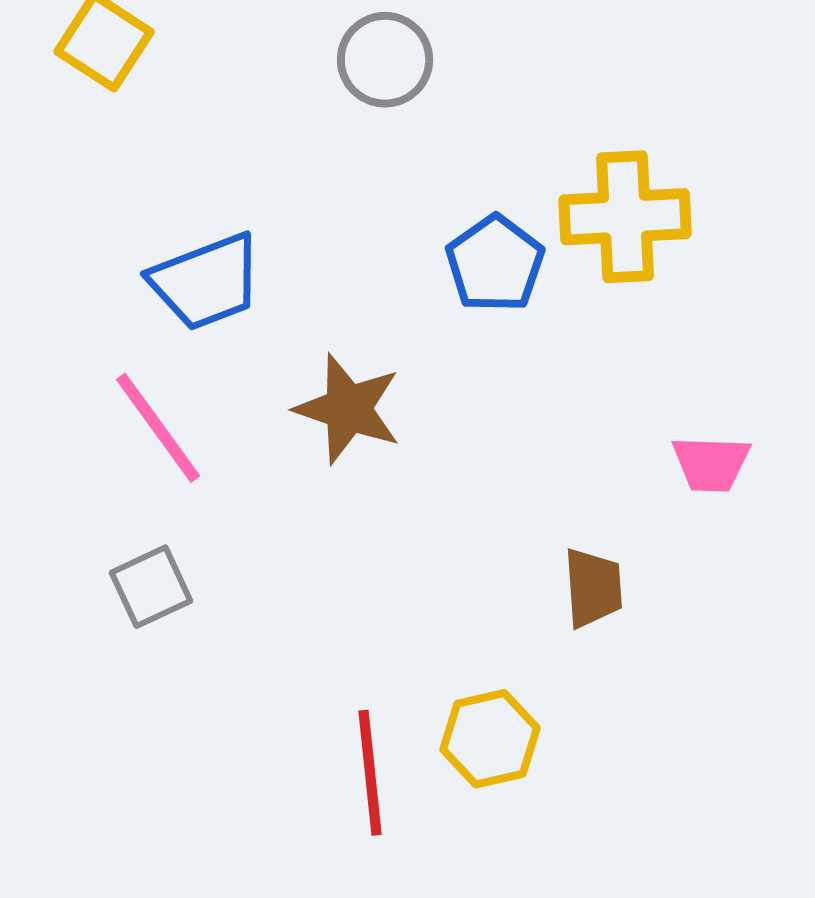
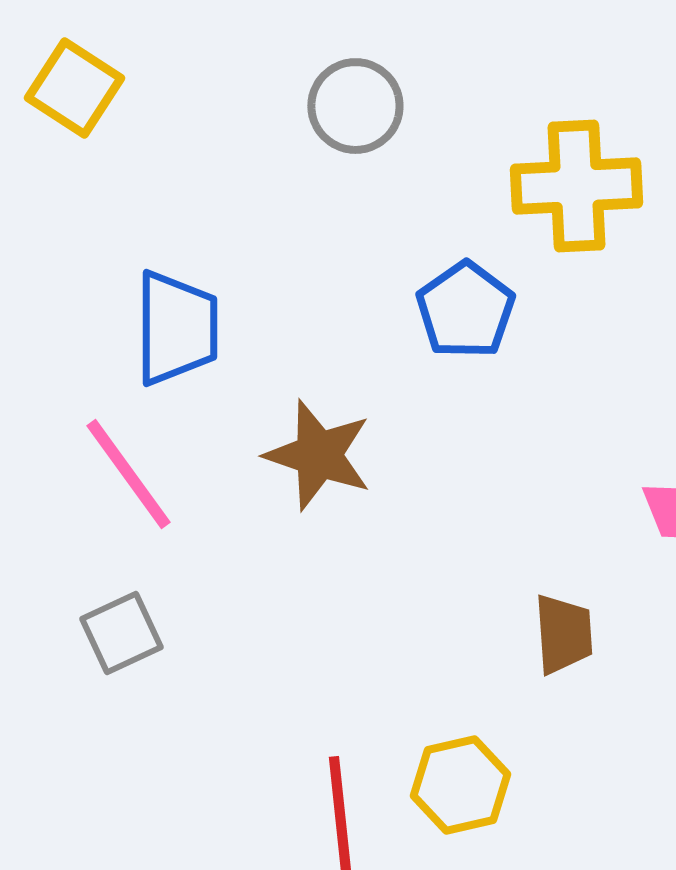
yellow cross: (625, 217) -> (576, 186), moved
blue trapezoid: (206, 282) -> (176, 328), turned -69

